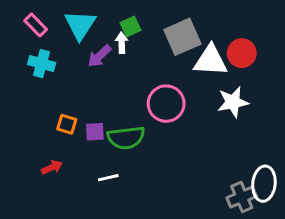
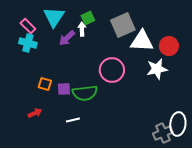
pink rectangle: (36, 25) -> (28, 26), moved
red circle: (242, 53) -> (169, 46), moved

